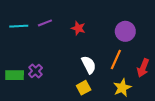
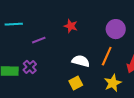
purple line: (45, 23) -> (39, 40), moved
white semicircle: (89, 65) -> (81, 61), turned -48

